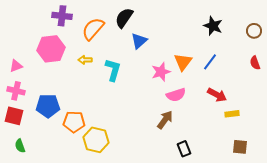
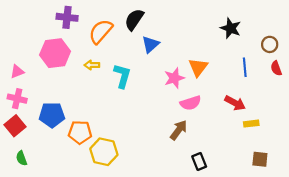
brown circle: (254, 31) -> (270, 44), moved
blue line: (210, 62) -> (245, 67), moved, turned -42
red square: (14, 116) -> (15, 126), turned 36

